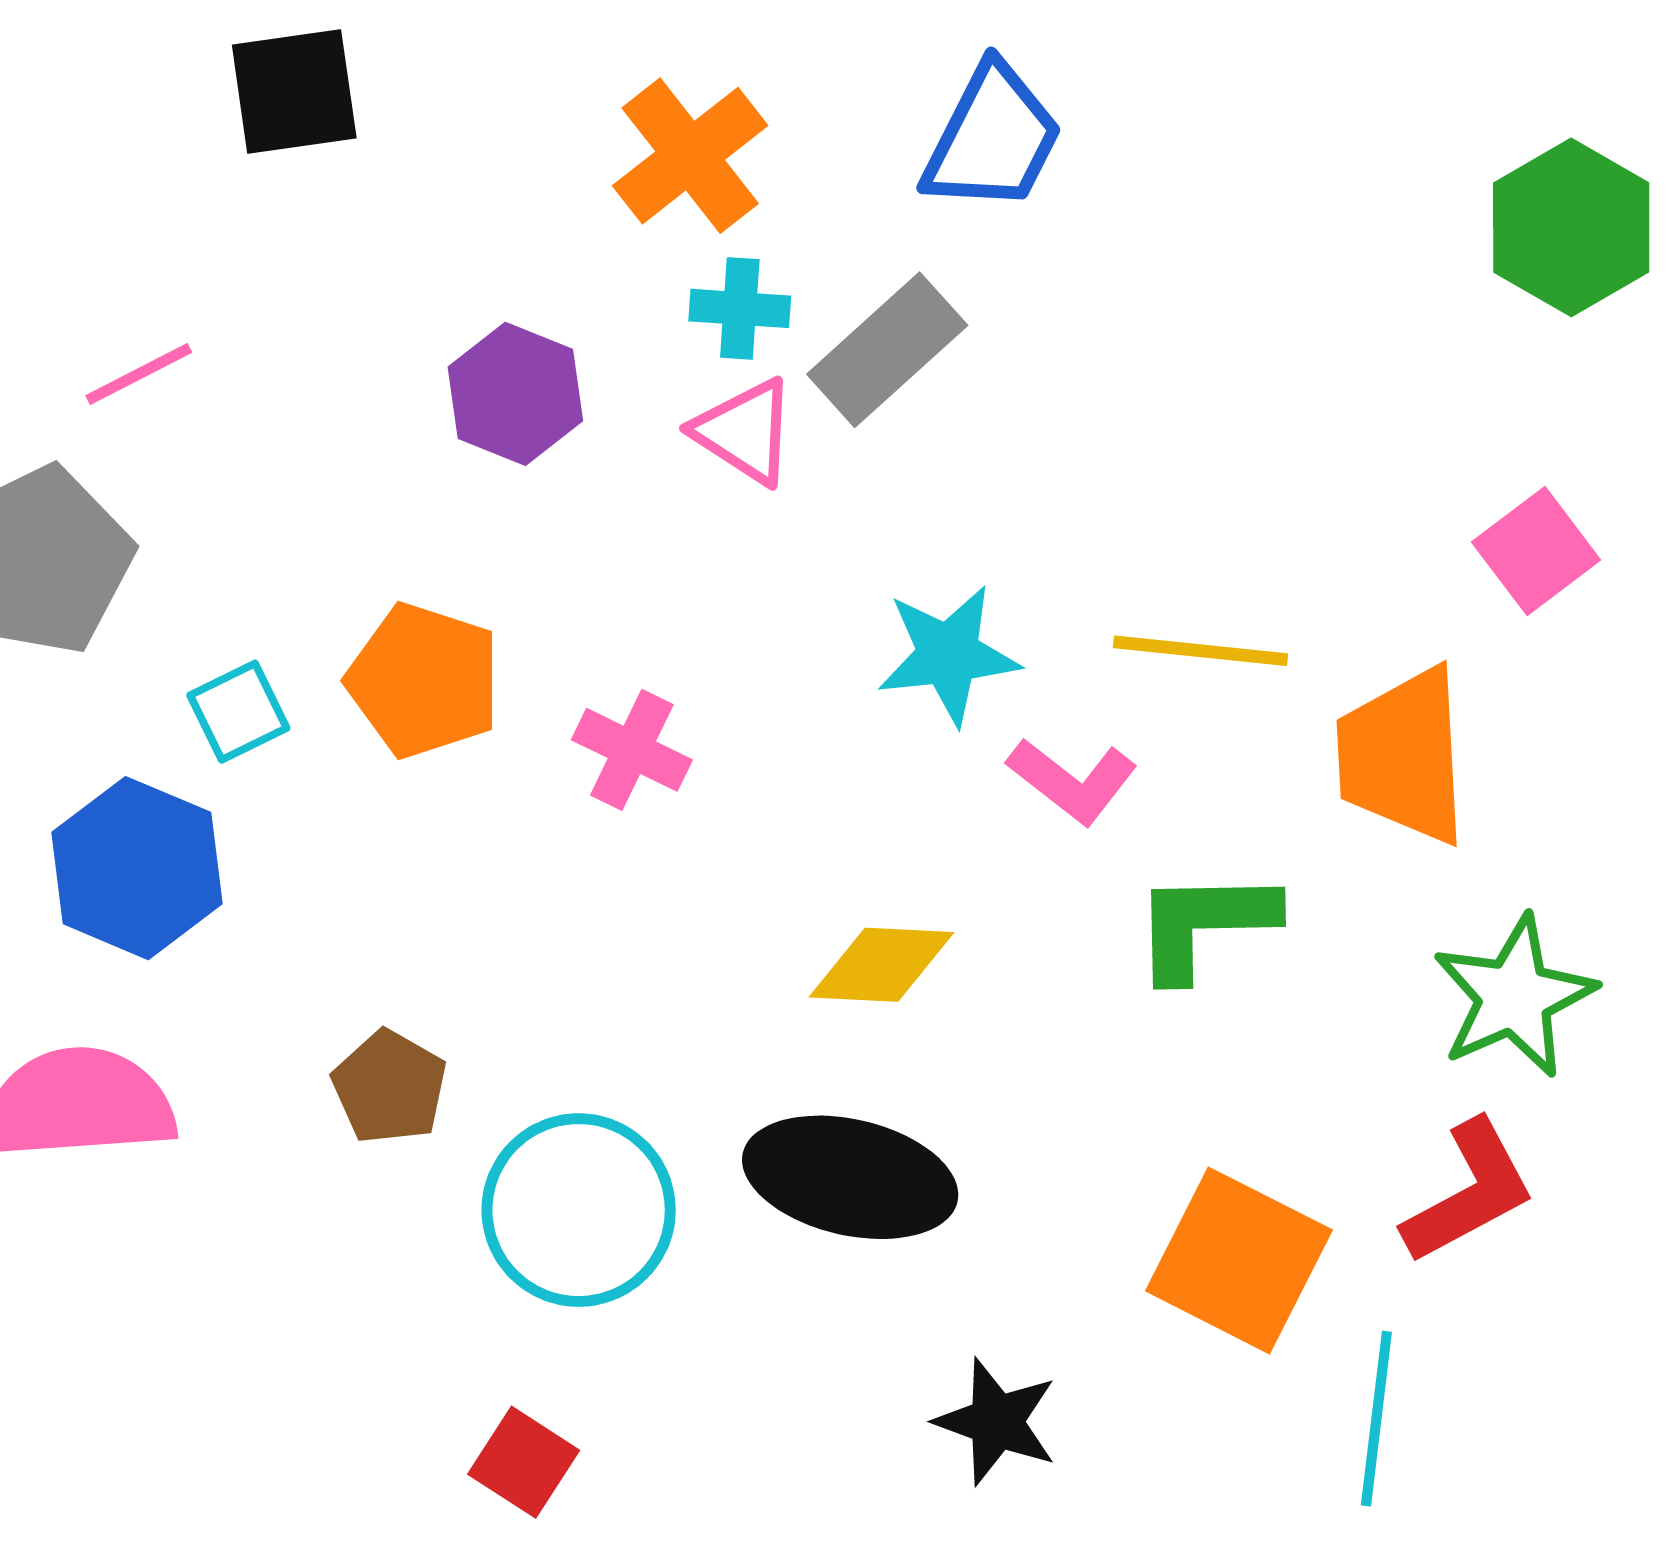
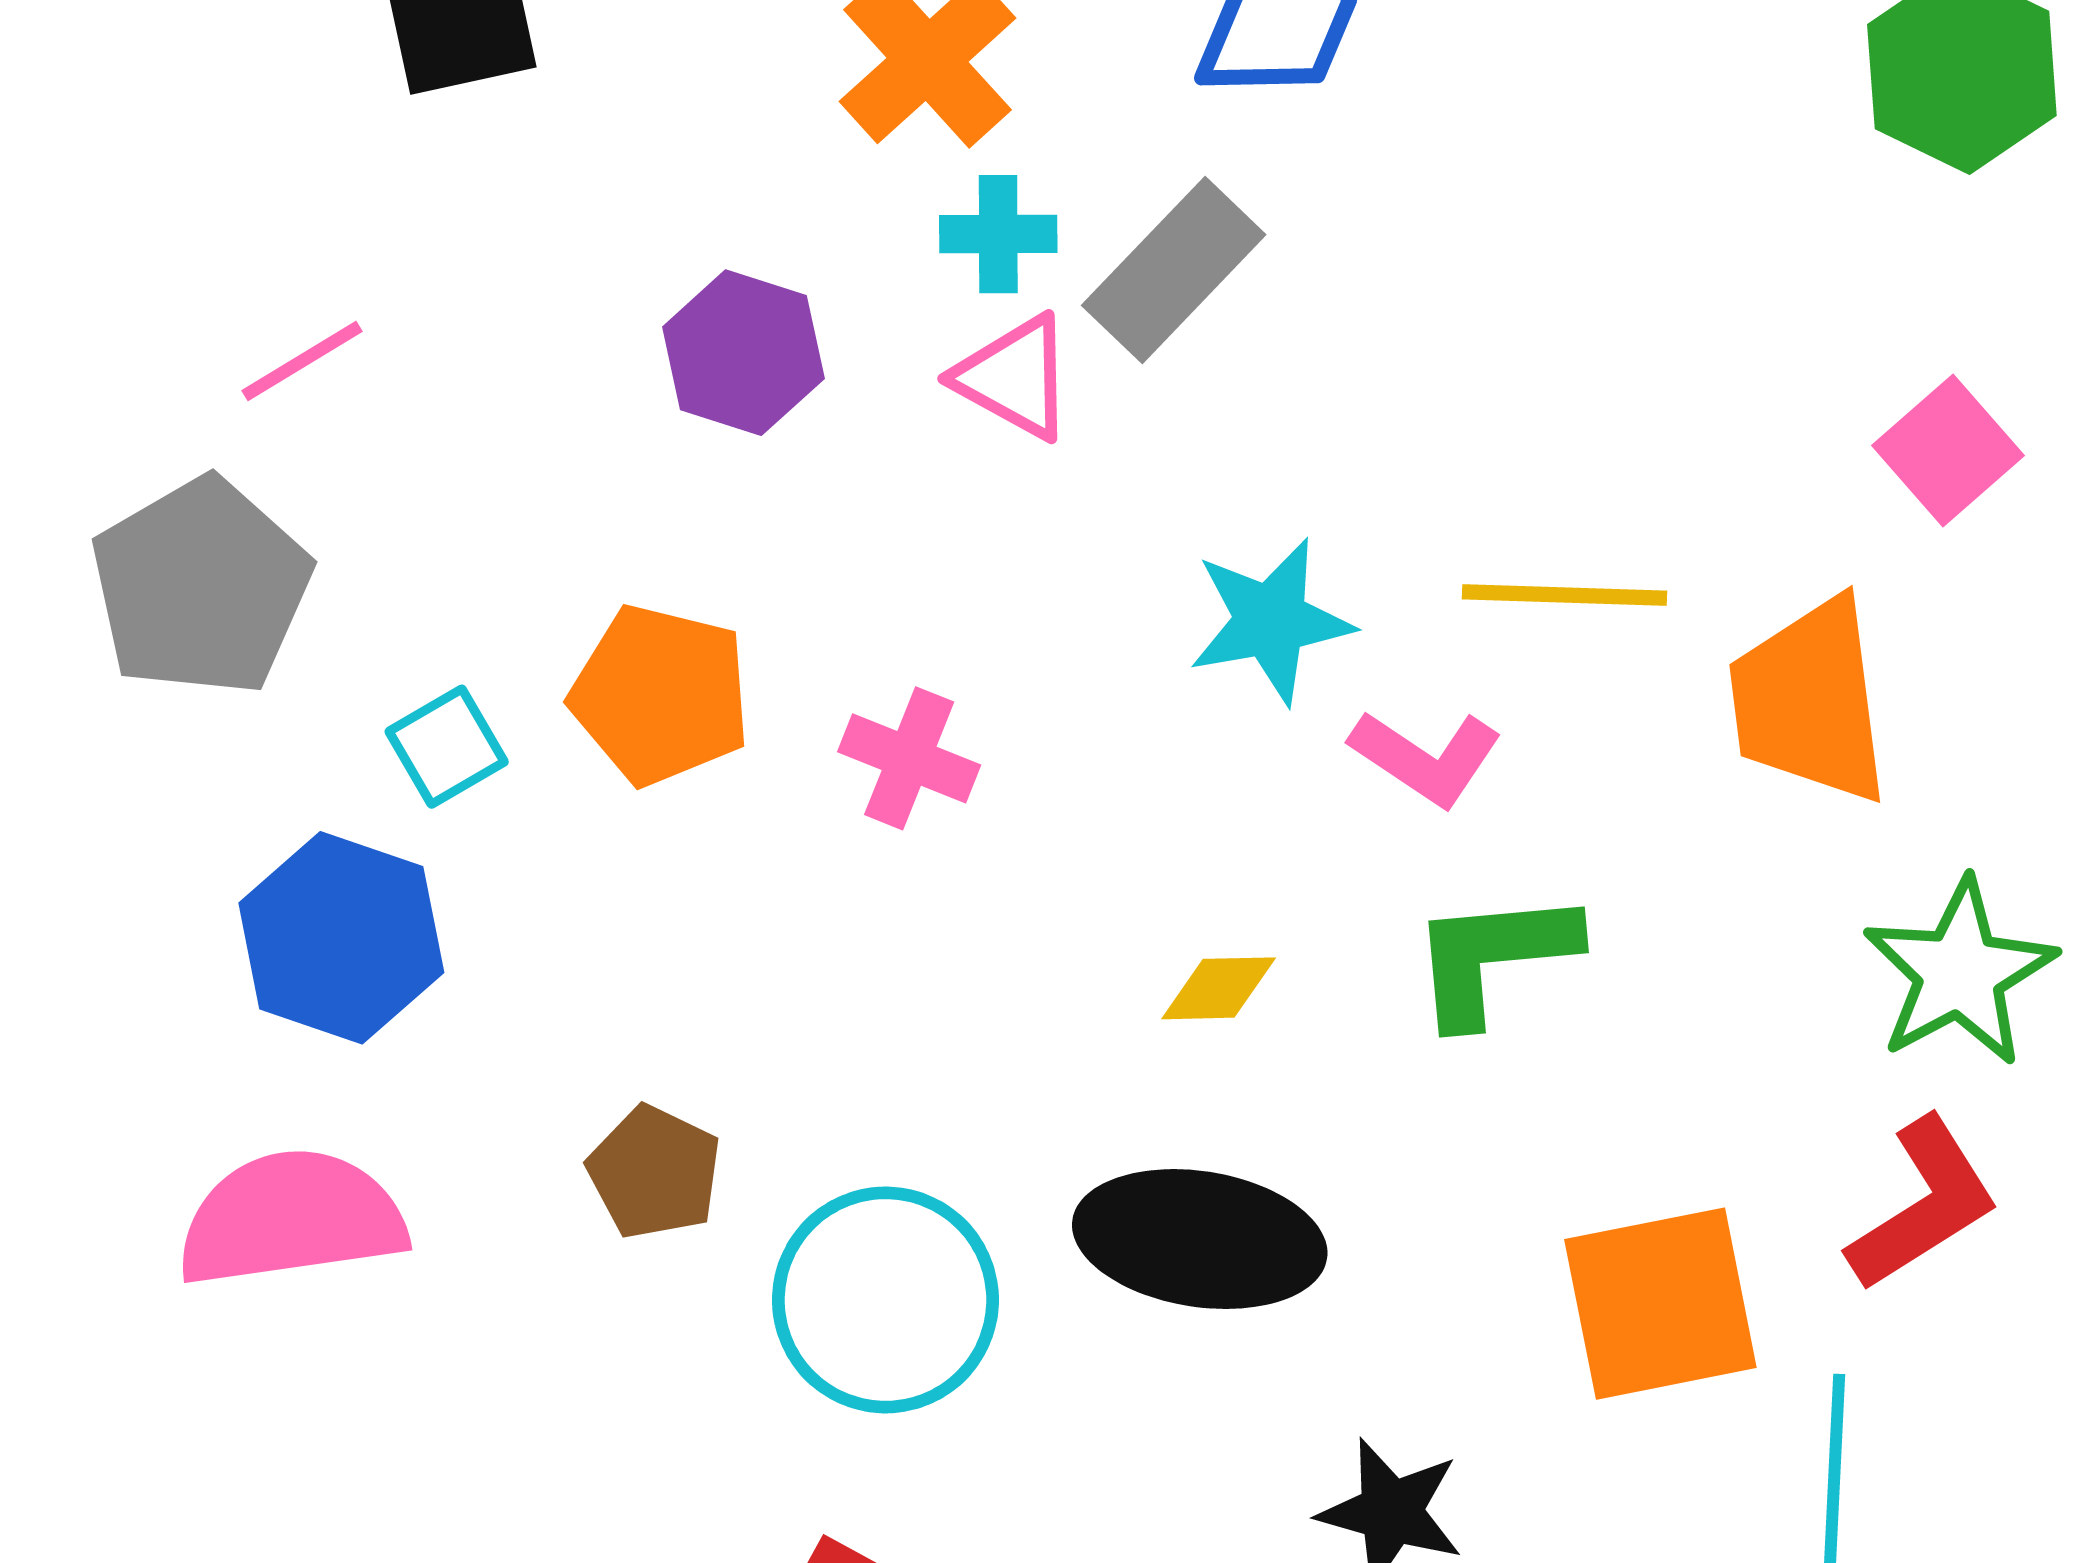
green L-shape: (1204, 924) -> (1493, 957), moved
yellow diamond: (882, 965) -> (1219, 988), size x0.7
orange square: (1239, 1260) -> (1660, 1304), turned -34

